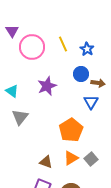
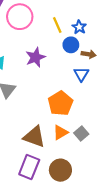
yellow line: (63, 44) -> (57, 25), moved
blue star: (87, 49) -> (79, 27), moved
brown triangle: (46, 162) -> (34, 137), size x1.6

